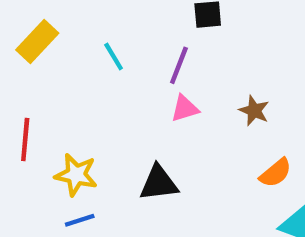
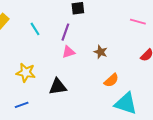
yellow star: (76, 175) -> (26, 73), moved

